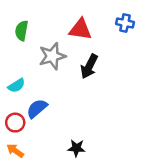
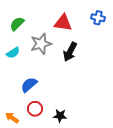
green semicircle: (22, 31) -> (17, 24), turned 35
cyan semicircle: (16, 86) -> (13, 53), moved
red circle: (15, 123) -> (35, 109), moved

